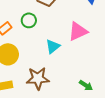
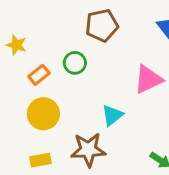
cyan triangle: (53, 46) -> (112, 115), moved

